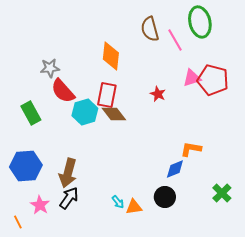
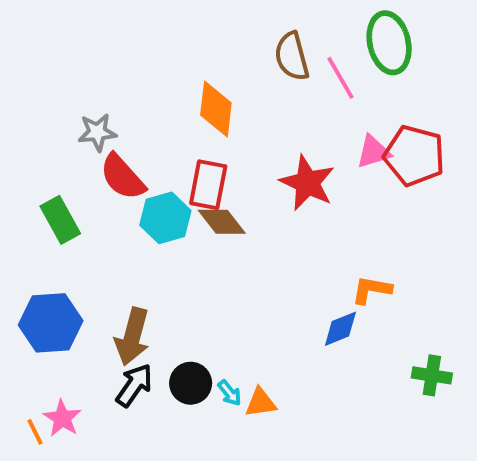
red star: (158, 94) -> (307, 183), size x1.8
green cross: (222, 193) -> (432, 375), turned -36
black circle: (165, 197) -> (191, 383), moved
pink star: (40, 205) -> (62, 418), moved

